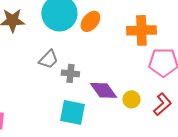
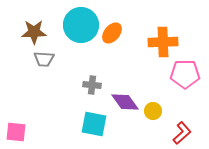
gray trapezoid: (48, 59) -> (44, 59), moved, turned 50
red L-shape: (162, 104) -> (182, 133), moved

